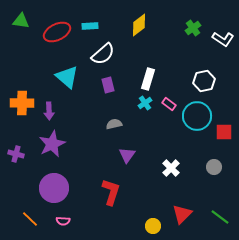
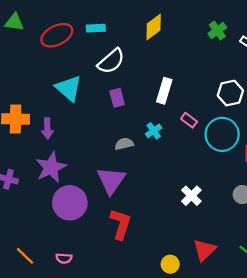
cyan cross: (145, 103) -> (154, 131), moved
purple triangle: (127, 155) -> (111, 180), moved, size x1.5
purple circle: (54, 188) -> (70, 203), moved

